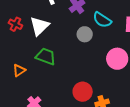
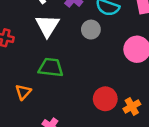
white triangle: (39, 26) -> (47, 26), moved

